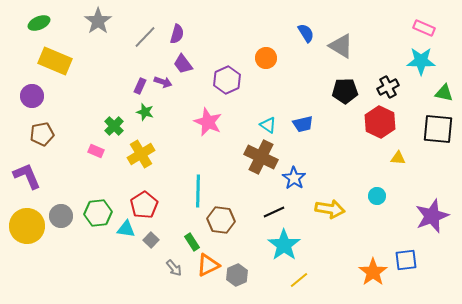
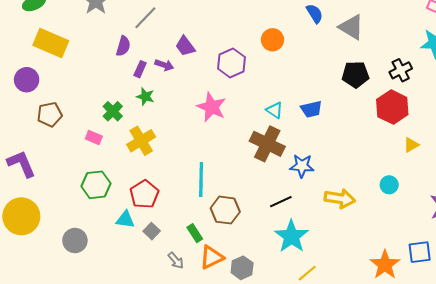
purple semicircle: (177, 34) -> (123, 46), moved
brown pentagon: (42, 134) -> (50, 114), moved
yellow triangle: (398, 158) -> (411, 145), turned -35
blue star: (294, 178) -> (302, 166), turned -30
green hexagon: (98, 213) -> (96, 185), moved
gray circle: (61, 216) -> (75, 241), moved

